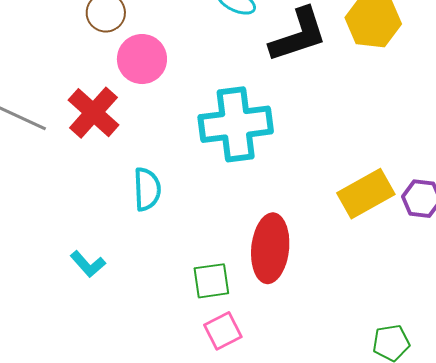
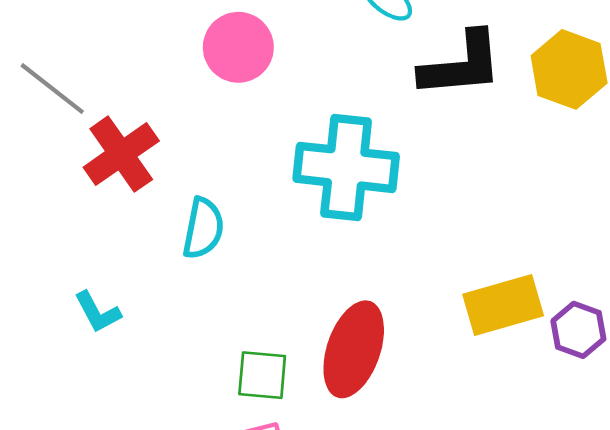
red cross: (93, 113) -> (121, 154), moved

